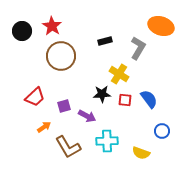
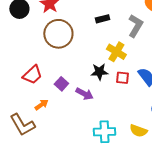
purple square: (64, 106) -> (61, 84), turned -32
cyan cross: (107, 141) -> (104, 132), moved
brown L-shape: (68, 147) -> (22, 125), moved

